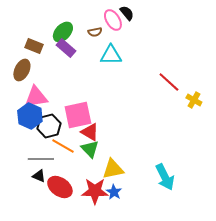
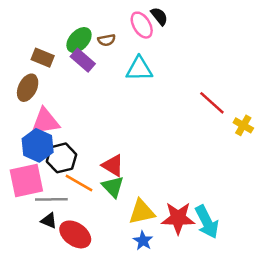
brown semicircle: (95, 32) -> (107, 40), moved
pink square: (78, 115) -> (26, 181), moved
red star: (95, 191) -> (178, 218), moved

